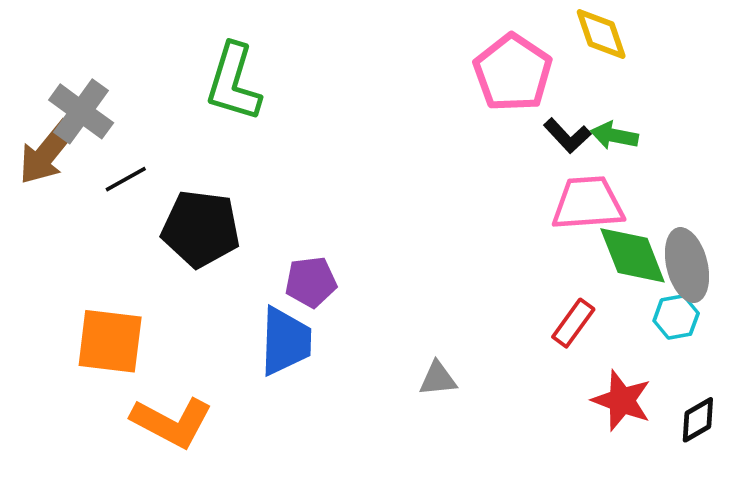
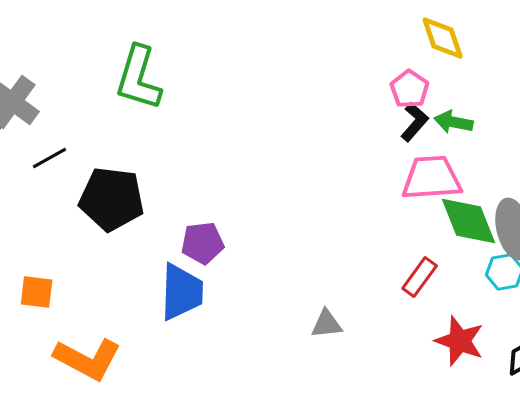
pink pentagon: (513, 73) -> (410, 89), moved, size x0.6
black L-shape: (567, 136) -> (415, 122), turned -96
orange square: (110, 341) -> (37, 292), size x0.6
gray triangle: (438, 379) -> (327, 324), moved

